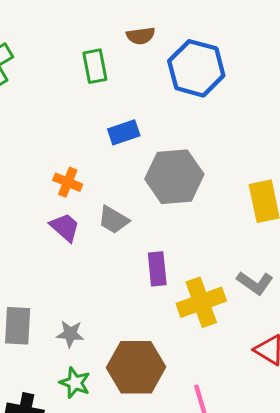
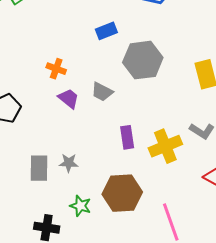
orange cross: (68, 182) -> (56, 69), moved
purple rectangle: (157, 269) -> (127, 137), moved
gray star: (70, 334) -> (69, 163), moved

